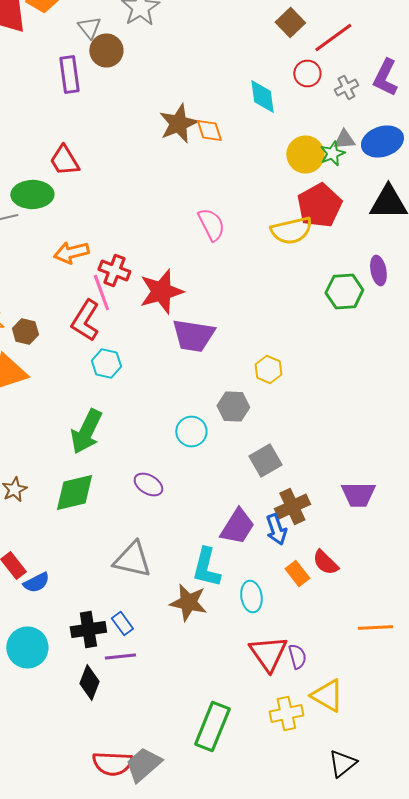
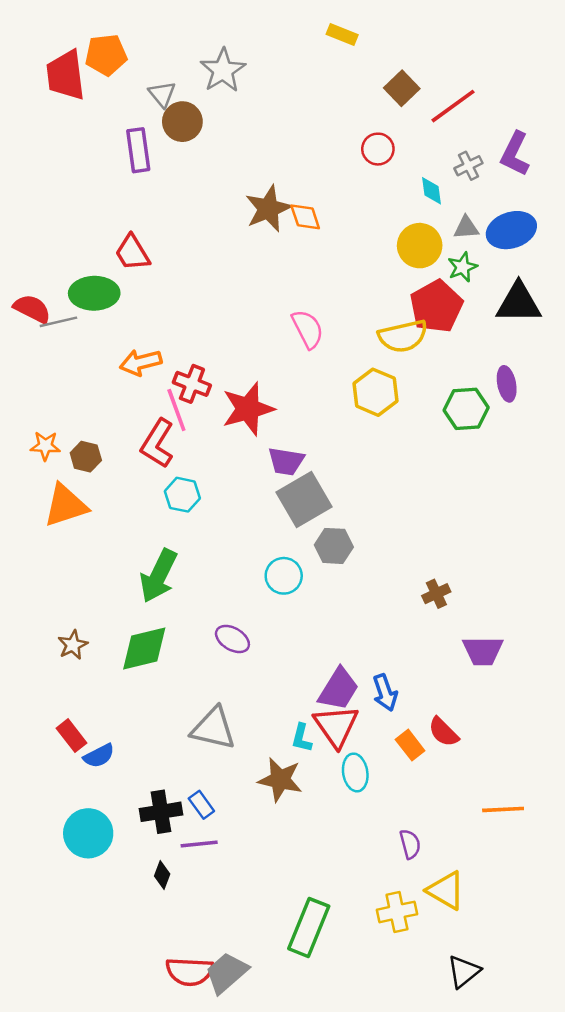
red circle: (307, 74) -> (378, 149), moved
cyan diamond: (262, 96) -> (432, 191), moved, size x0.7
green star: (332, 154) -> (463, 267), moved
purple trapezoid: (193, 336) -> (286, 461), size x0.7
yellow hexagon: (268, 370) -> (376, 392), moved, size x1.4
gray square: (265, 460) -> (304, 499), moved, size x1.4
brown cross: (292, 506) -> (436, 594), moved, size x0.7
cyan L-shape: (206, 568) -> (302, 738), size x0.6
red triangle: (268, 654) -> (336, 726), moved
black diamond: (89, 682) -> (162, 875), size x0.7

